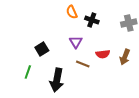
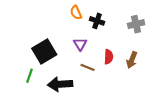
black square: (42, 49) -> (44, 52), size x1.6
red semicircle: (103, 54) -> (109, 57), turned -80
black arrow: (57, 80) -> (60, 84), turned 75

